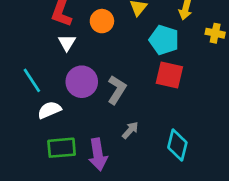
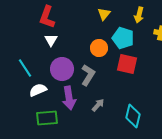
orange circle: (102, 21) -> (99, 48), moved
purple arrow: (98, 154) -> (69, 98), moved

